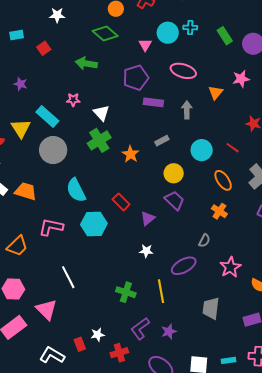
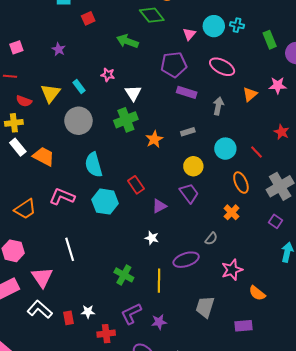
cyan rectangle: (47, 116) -> (79, 86), size x0.6
white L-shape: (52, 355) -> (40, 309), moved

